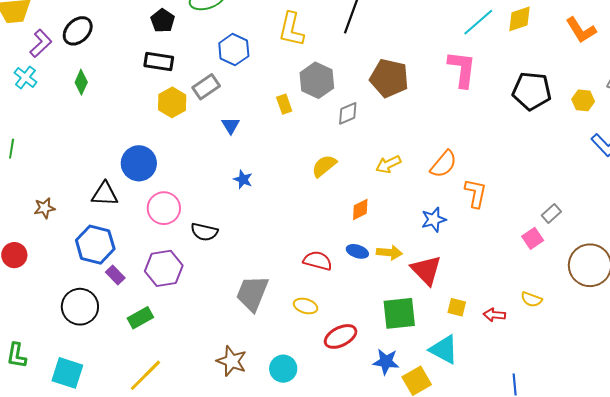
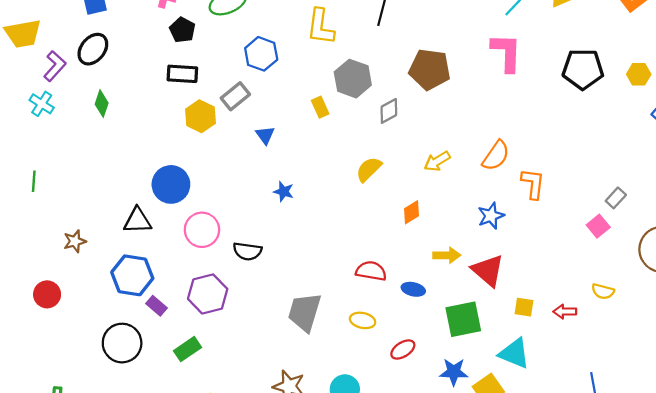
blue ellipse: (357, 251) -> (413, 289), moved
red ellipse: (341, 336) -> (403, 350), size x0.7

